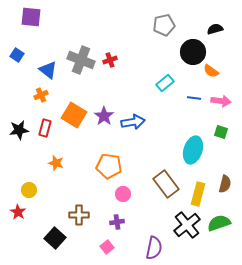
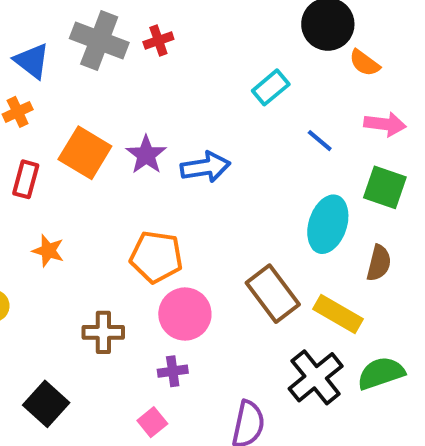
blue line: (194, 98) -> (320, 141), moved, turned 32
green square: (221, 132) -> (385, 187), size x1.5
brown semicircle: (225, 184) -> (379, 263), moved
pink circle: (123, 194) -> (185, 314), size x1.6
yellow rectangle: (198, 194) -> (338, 314), turned -75
brown cross: (79, 215) -> (103, 332), moved

